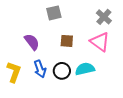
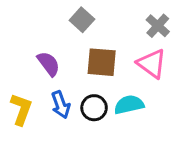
gray square: (54, 13) -> (82, 20), turned -35
brown square: (67, 41) -> (102, 62), size x1.5

